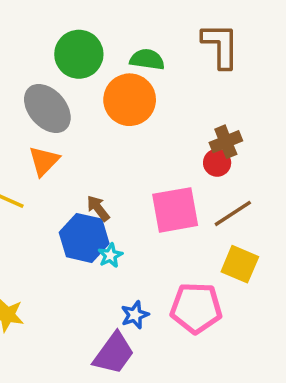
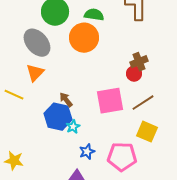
blue star: (135, 315) -> (87, 152), moved

